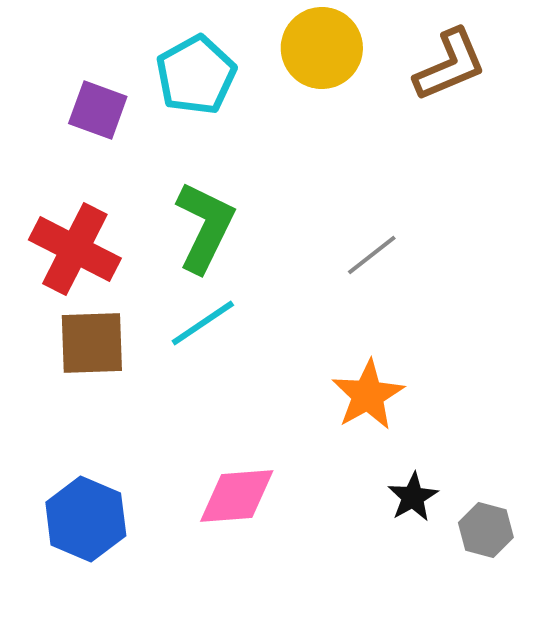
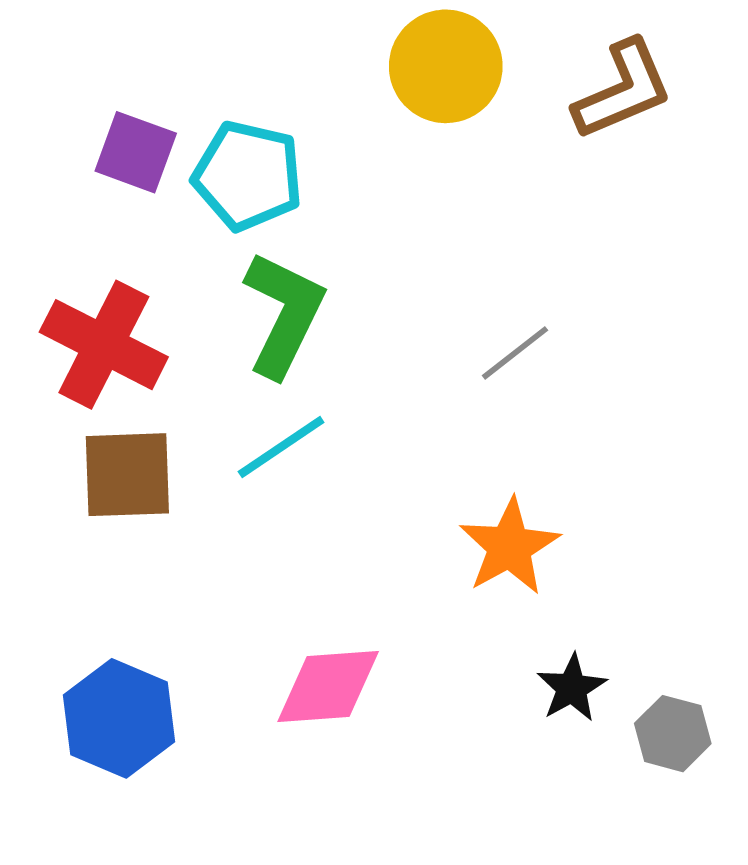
cyan pentagon: (196, 75) -> (248, 176), moved, turned -30

